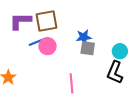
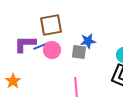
purple L-shape: (20, 21) -> (25, 44), moved
gray square: (88, 48) -> (79, 52), moved

